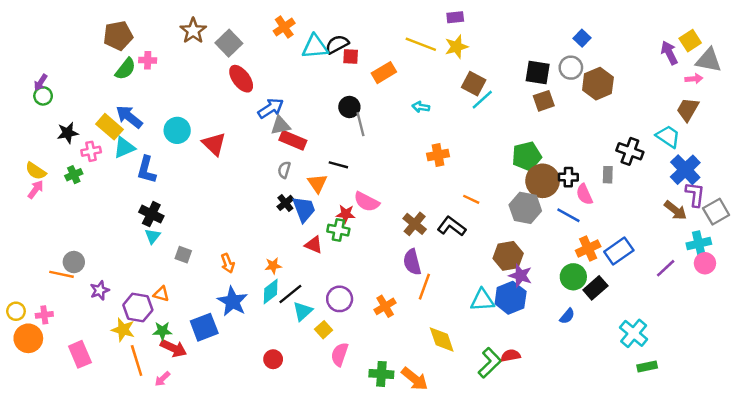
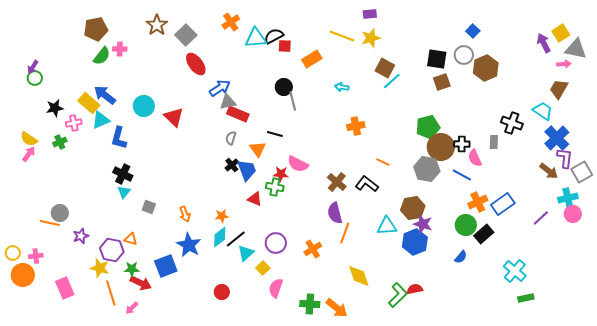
cyan triangle: (482, 300) -> (387, 226), moved

